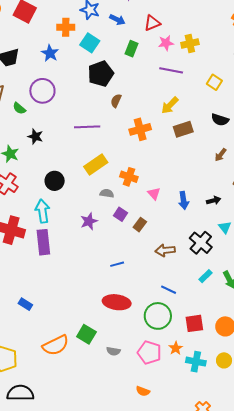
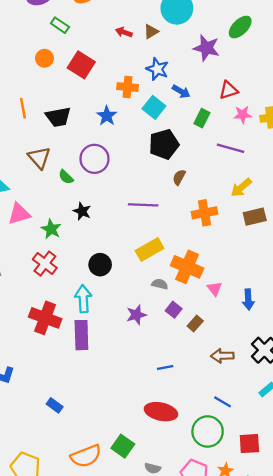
blue arrow: (117, 20) -> (181, 91), moved
purple line: (171, 70) -> (231, 148), moved
orange cross: (129, 177) -> (187, 267), size x1.5

